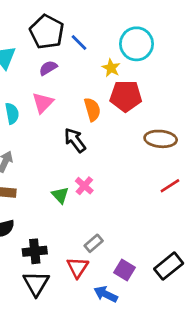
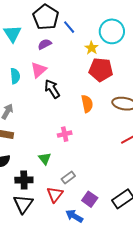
orange semicircle: (92, 109) -> (87, 104), moved
black arrow: (75, 140) -> (52, 89), moved
pink cross: (84, 186) -> (65, 134), turned 32
green triangle: (60, 195) -> (45, 159), moved

